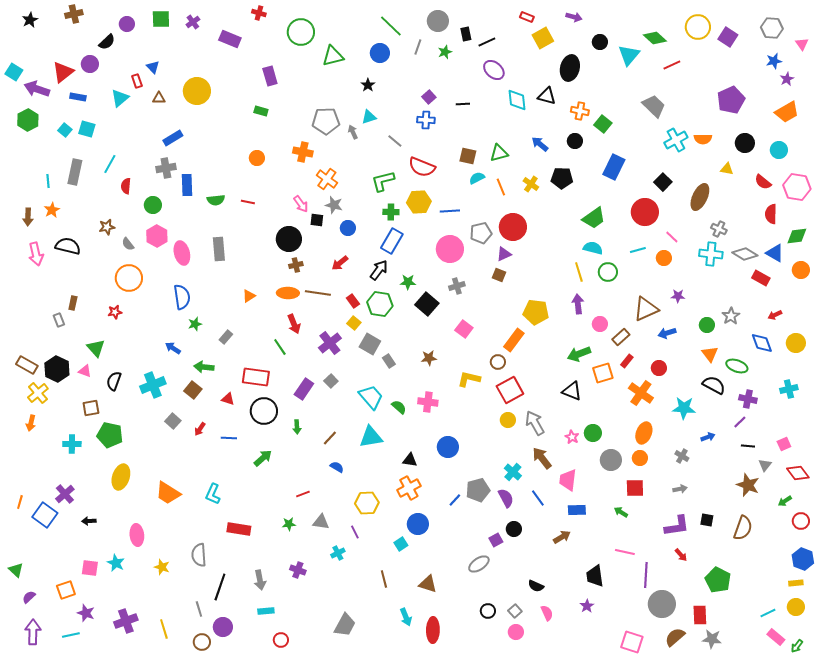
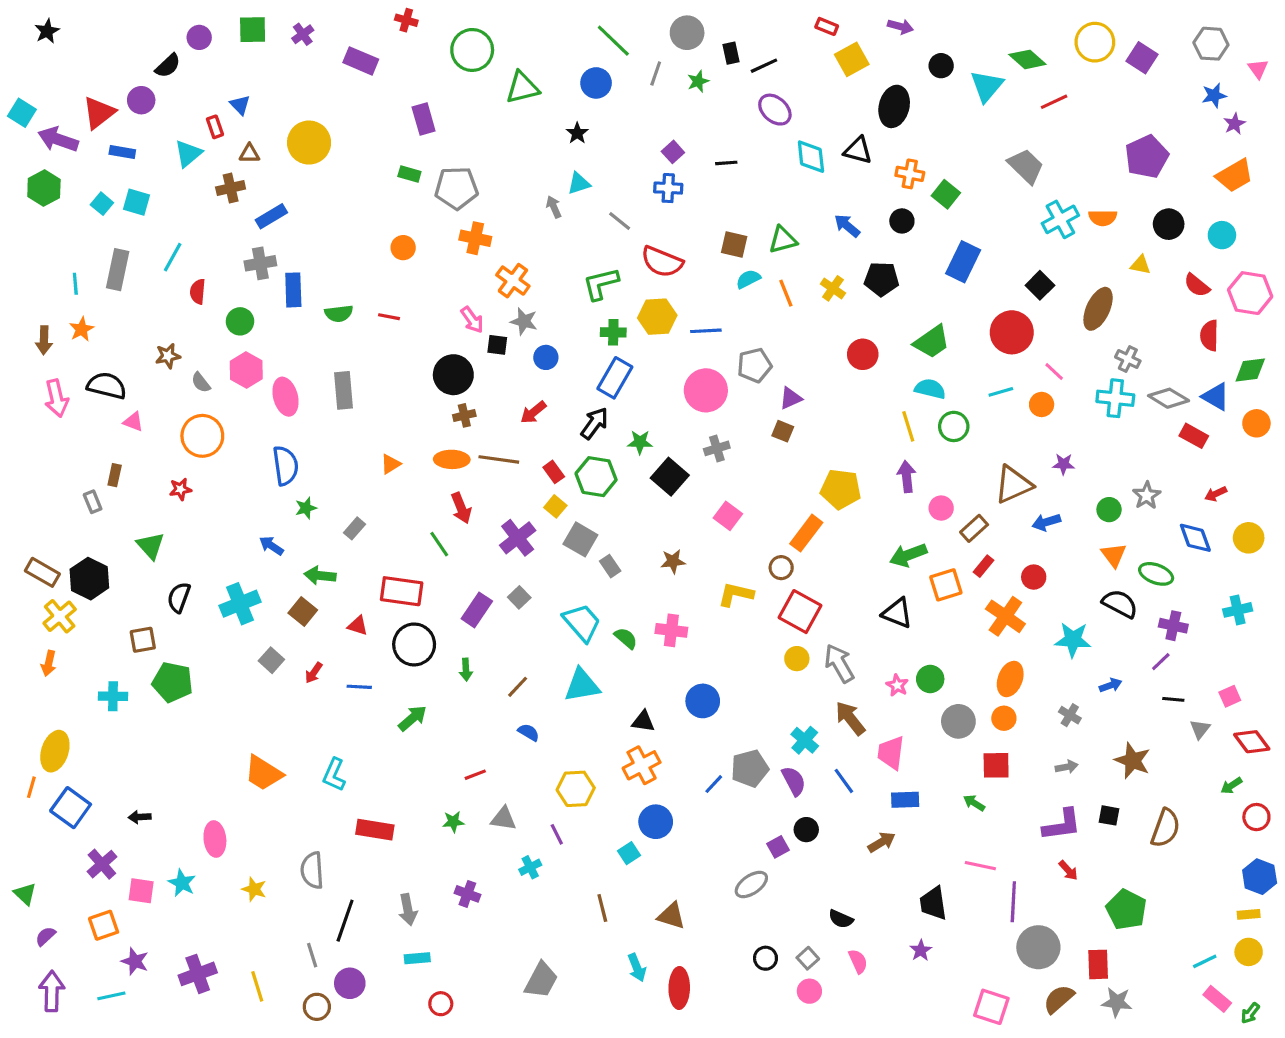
brown cross: (74, 14) -> (231, 188), moved
gray pentagon: (326, 121) -> (456, 188), moved
red circle: (513, 227) -> (863, 354), moved, size x0.7
pink triangle: (85, 371) -> (133, 422), moved
red square: (510, 390) -> (800, 612), turned -32
yellow ellipse: (121, 477) -> (55, 751), moved
brown star: (748, 485) -> (1133, 761), moved
purple cross: (65, 494) -> (102, 864), moved

